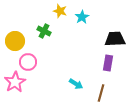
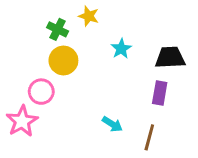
cyan star: (82, 17) -> (121, 49), moved
green cross: (44, 31) -> (58, 29), moved
yellow circle: (15, 41) -> (63, 60), moved

